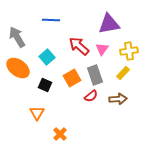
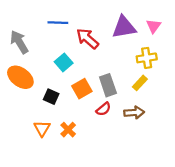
red arrow: (79, 46) -> (88, 39), moved
pink triangle: (102, 49) -> (153, 26), moved
cyan square: (47, 57) -> (64, 62), moved
orange cross: (60, 134) -> (68, 130), moved

